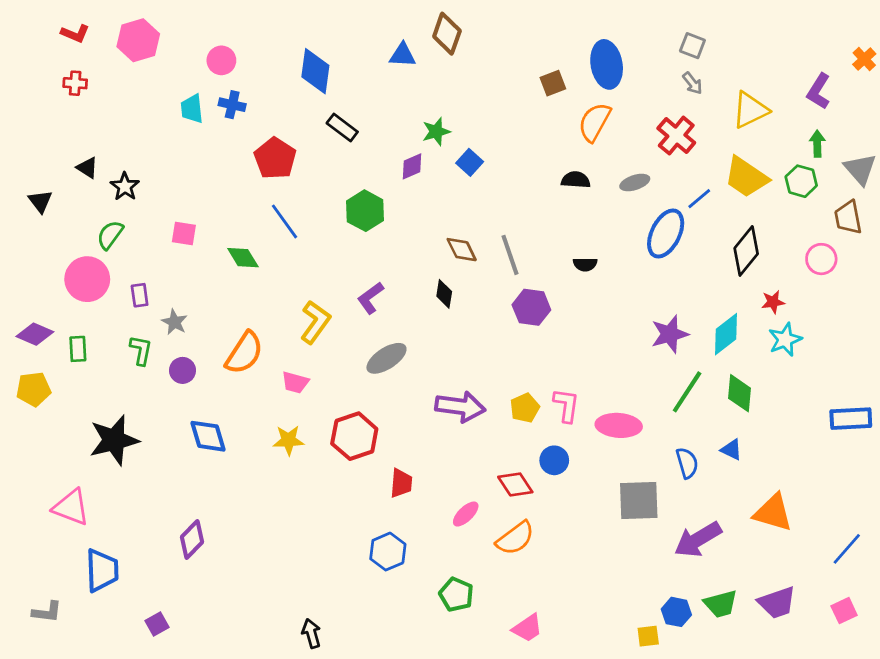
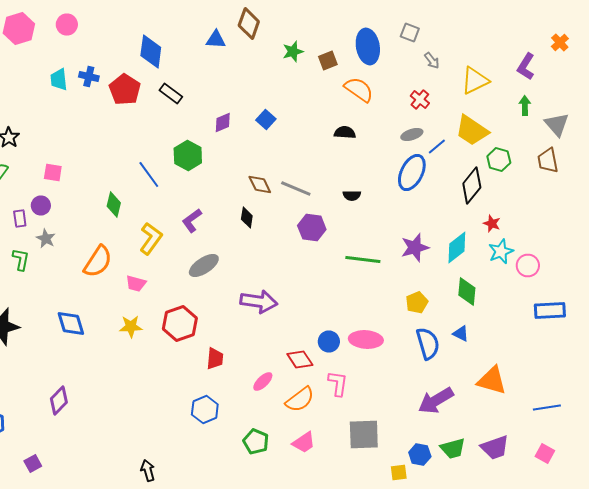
gray square: (692, 46) -> (410, 32), moved
pink circle: (221, 60) -> (67, 24), moved
orange semicircle: (595, 122) -> (359, 90), turned 96
green star: (436, 132) -> (293, 52), moved
red cross: (676, 136) -> (420, 100), size x0.7
red pentagon: (275, 158) -> (125, 90), moved
green hexagon: (801, 181) -> (499, 160), moved
gray ellipse: (635, 183) -> (412, 134), moved
blue line: (285, 221) -> (149, 174), moved
gray line: (510, 255) -> (296, 188), turned -48
green diamond: (243, 258) -> (114, 204), moved, turned 45
pink circle: (821, 259) -> (528, 266), moved
red star: (773, 302) -> (492, 224), turned 30
purple circle: (183, 370) -> (41, 206), moved
green line: (687, 392) -> (363, 260), moved, turned 64
pink L-shape: (566, 405) -> (338, 384), moved
yellow pentagon: (525, 408) -> (417, 302), moved
pink ellipse: (619, 425) -> (366, 340), moved
blue semicircle: (687, 463) -> (428, 344), size x1.4
gray square: (639, 501) -> (364, 434), moved
blue line: (847, 549) -> (547, 408), turned 40
pink square: (844, 611) -> (545, 454), turned -36
pink trapezoid: (527, 628) -> (304, 442), moved

